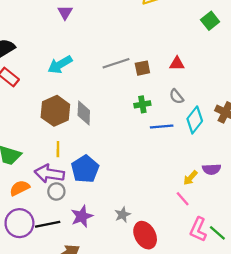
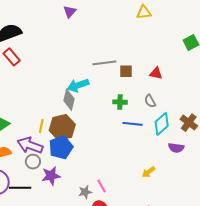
cyan arrow: (60, 65) -> (78, 85), moved
brown hexagon: (55, 111) -> (62, 127), moved
purple semicircle: (212, 169) -> (176, 148), moved
pink line: (183, 199) -> (102, 186), moved
purple star: (82, 216) -> (51, 176), moved

